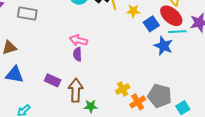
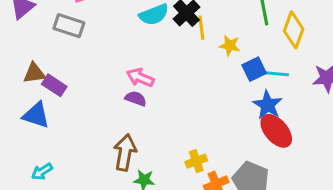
red ellipse: (171, 16) -> (276, 131), moved
cyan line: (177, 32) -> (275, 74), moved
purple semicircle: (77, 54) -> (136, 98), turned 104
purple rectangle: (53, 80) -> (54, 85), moved

